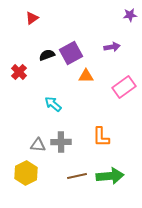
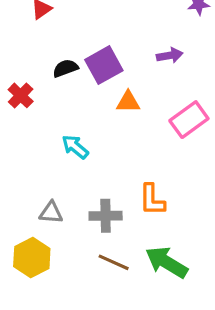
gray cross: (61, 142) -> (106, 216), moved
brown line: (77, 176) -> (114, 262), turned 36
green arrow: (110, 176) -> (167, 262), turned -144

